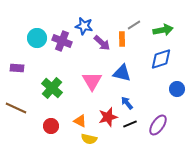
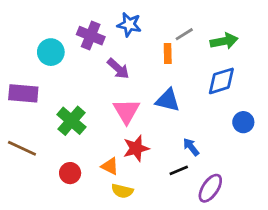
blue star: (84, 26) -> (129, 25), moved
purple cross: (62, 41) -> (91, 36), moved
purple arrow: (102, 43) -> (118, 69), moved
purple rectangle: (17, 68) -> (23, 93), size x1.5
blue arrow: (127, 103) -> (191, 147), moved
red star: (108, 117) -> (136, 148), moved
purple ellipse: (158, 125) -> (210, 188), moved

